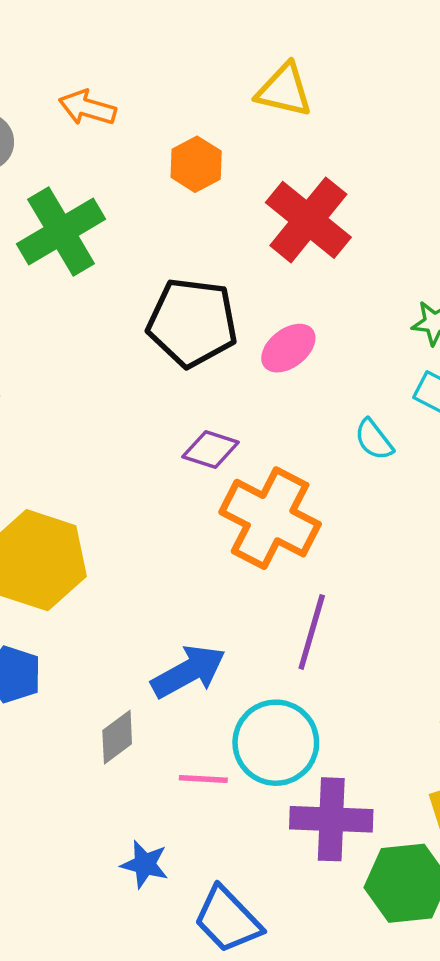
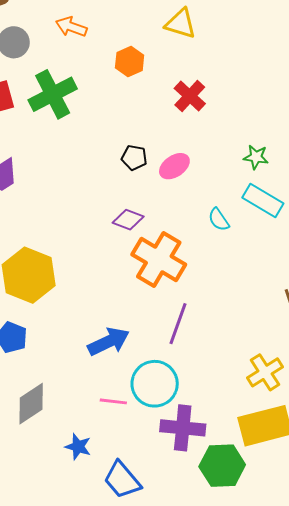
red cross: (308, 220) -> (190, 96), size x0.7
black pentagon: (192, 323) -> (134, 158), moved, size x0.5
gray diamond: (117, 737) -> (31, 404), moved, size x1.4

